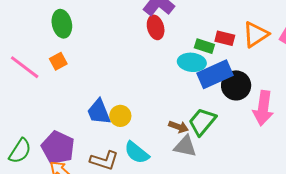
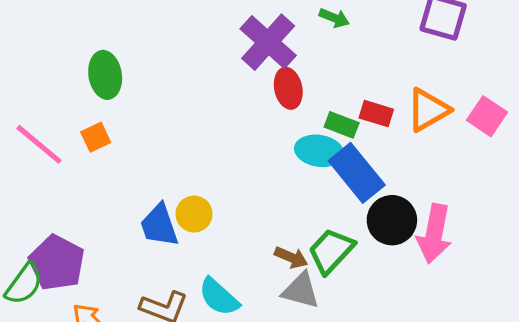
red ellipse: (156, 27) -> (288, 88), moved
blue rectangle: (215, 74) -> (357, 173), turned 72
black circle: (236, 85) -> (392, 220), moved
yellow circle: (120, 116) -> (194, 214), moved
purple pentagon: (58, 148) -> (57, 263), moved

